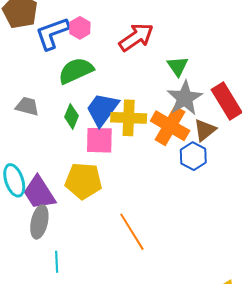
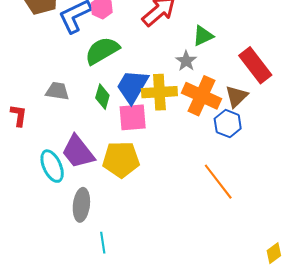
green triangle: (178, 66) -> (203, 36), turned 45
gray star: (185, 98) -> (186, 61), moved, size x0.6
purple trapezoid: (39, 193) -> (78, 152), moved
orange line: (132, 232) -> (218, 182), moved

